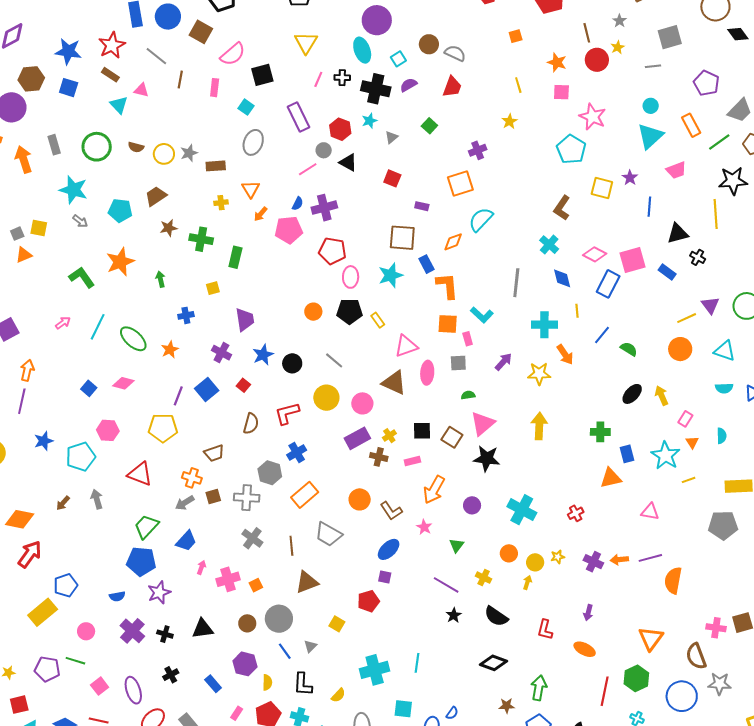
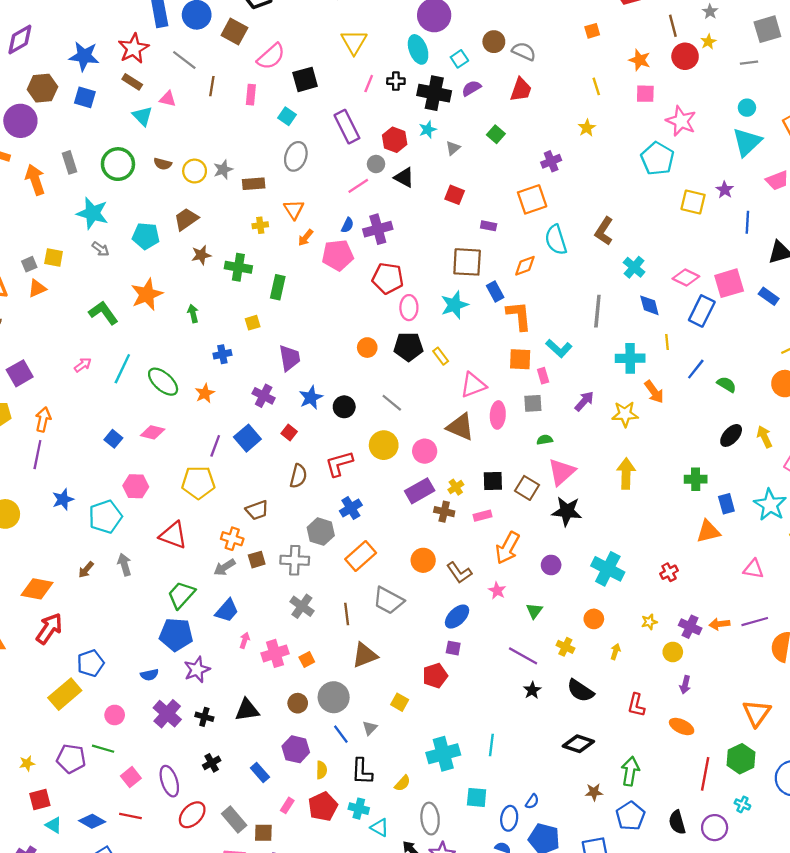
brown L-shape: (562, 208) -> (604, 231), moved
cyan semicircle: (481, 219) -> (556, 240), turned -60
yellow circle: (535, 562) -> (673, 652), moved

